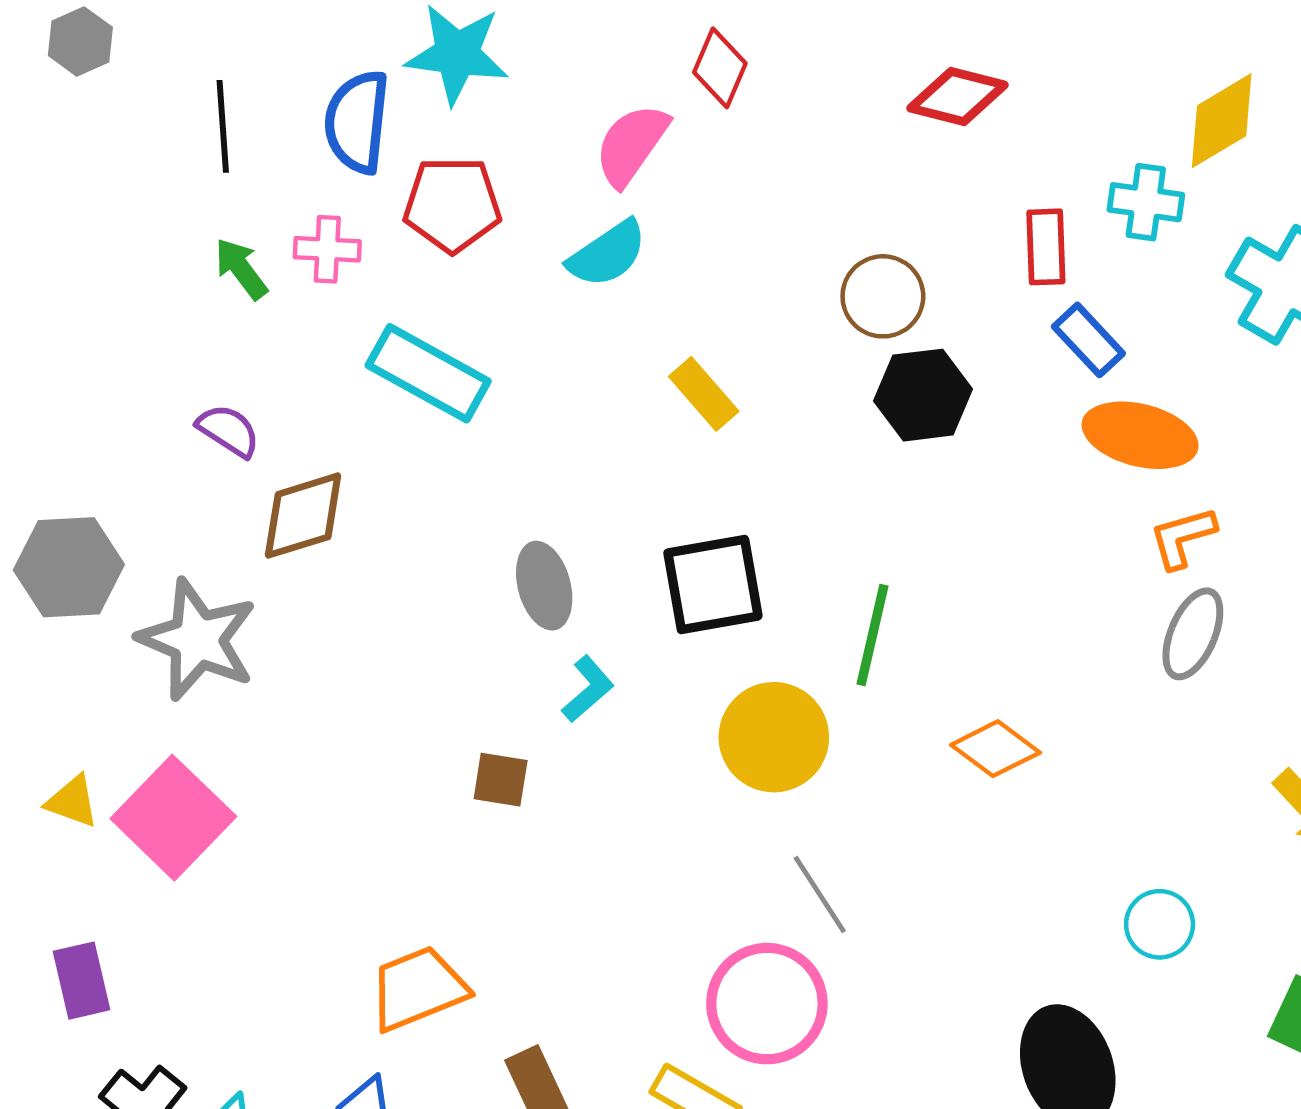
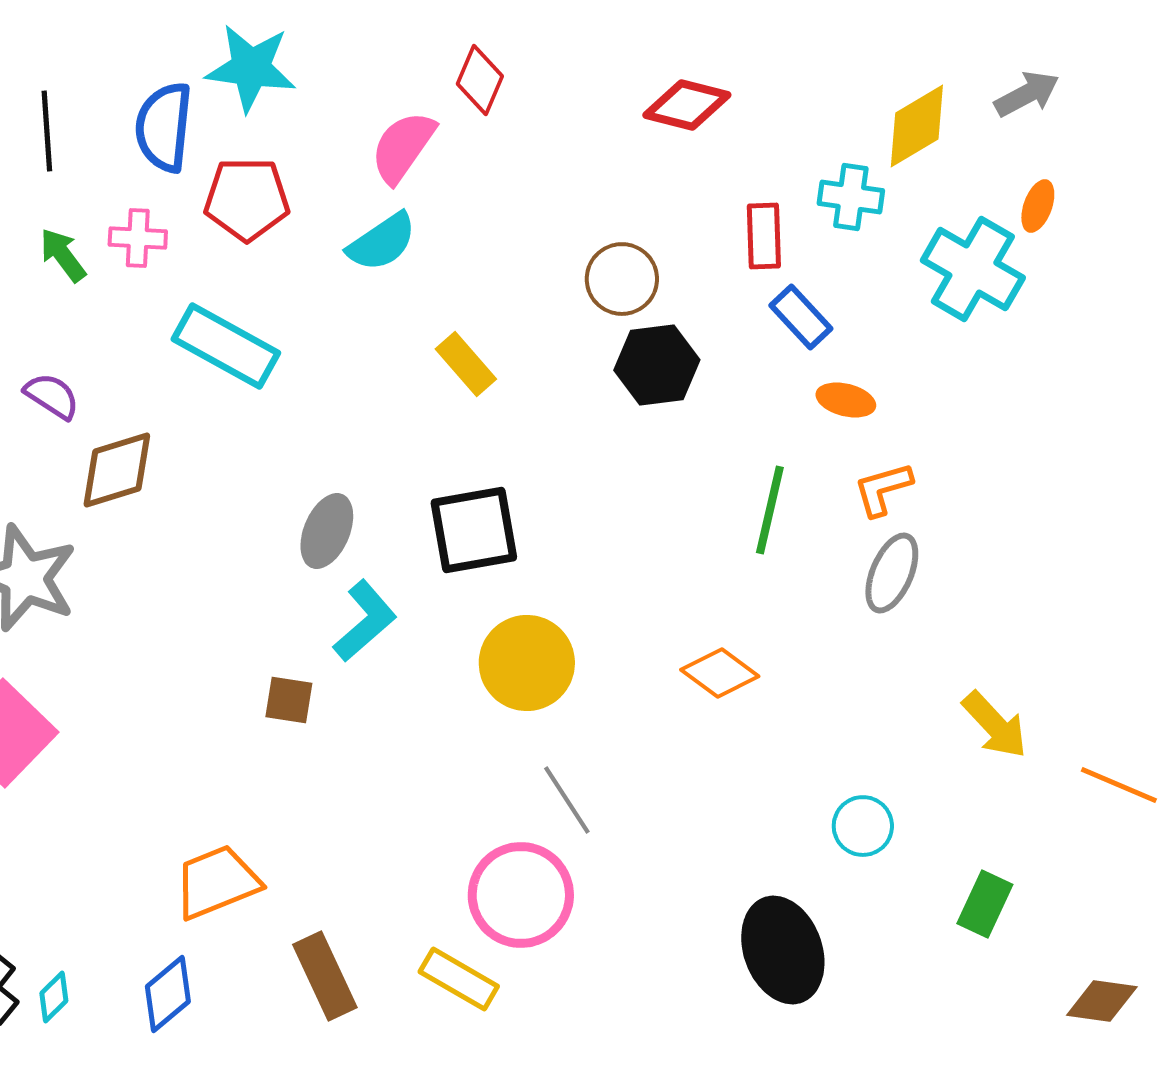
orange ellipse: (1140, 435) -> (846, 400), size x0.6
gray ellipse: (544, 586) -> (327, 531), turned 38
green line: (873, 635) -> (770, 510), moved
cyan L-shape: (588, 689) -> (365, 621), size x1.4

